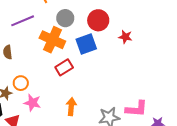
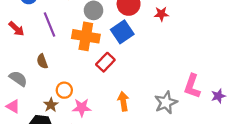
purple line: (23, 21) -> (50, 25), turned -75
pink L-shape: (136, 109) -> (192, 86), turned 120

